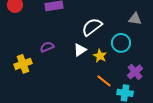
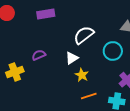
yellow star: (100, 56) -> (82, 75), moved
orange line: (104, 81) -> (89, 96), moved, turned -56

